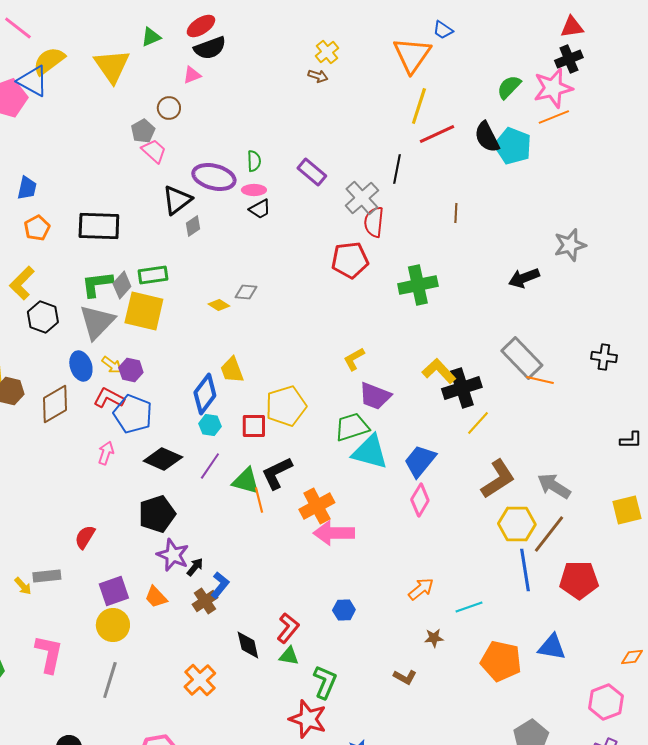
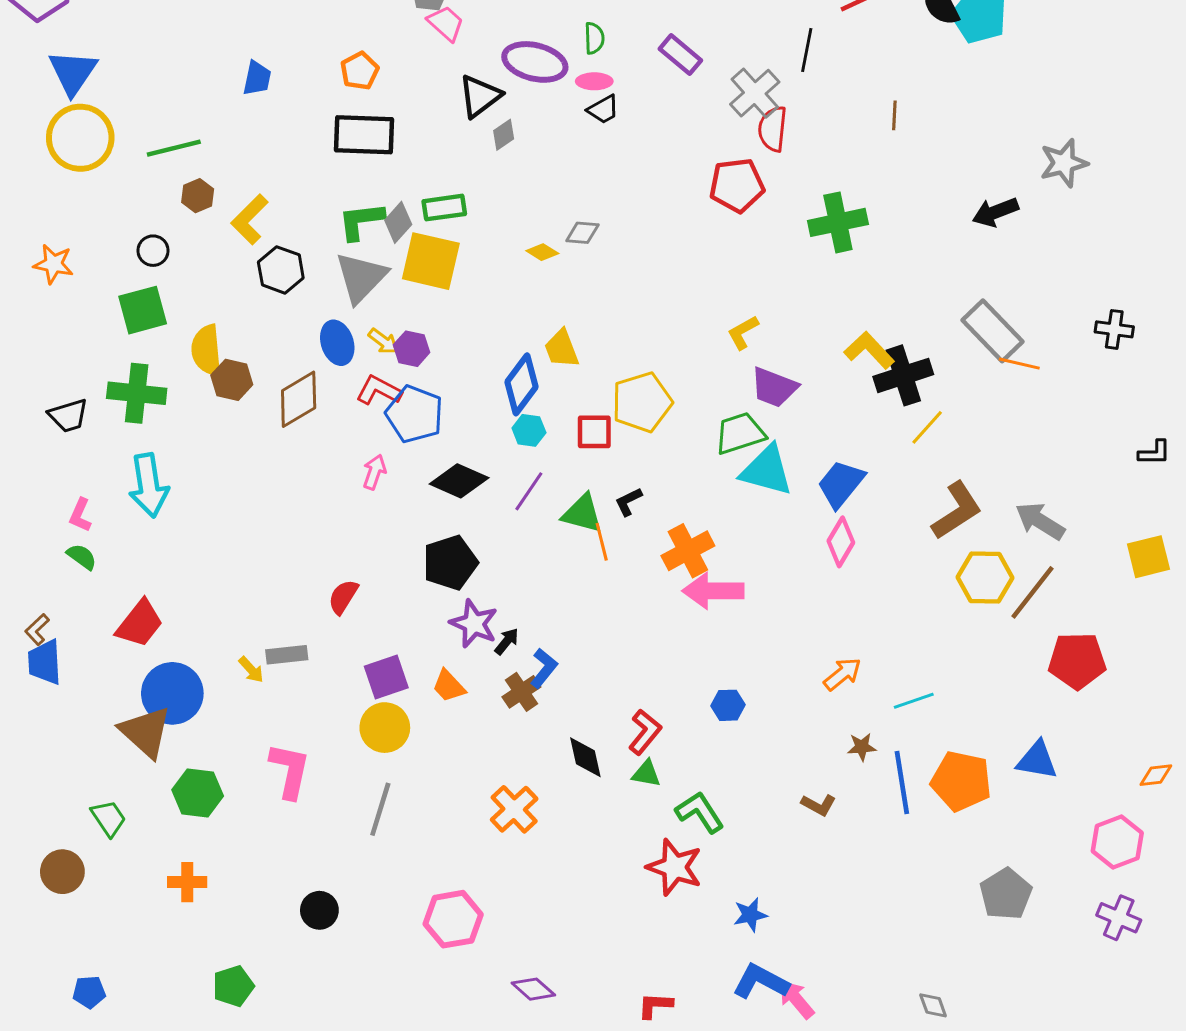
orange pentagon: (37, 228) -> (360, 71), moved
black L-shape: (277, 473) -> (628, 502), size x0.6
blue line: (525, 570) -> (902, 783), moved
green L-shape: (325, 682) -> (700, 812), turned -56

